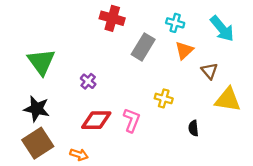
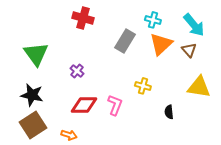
red cross: (112, 18) -> (83, 18), moved
orange triangle: (184, 50) -> (161, 44), size x1.4
brown triangle: (209, 71) -> (189, 50), moved

